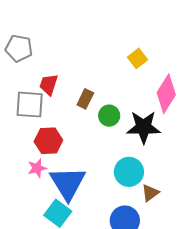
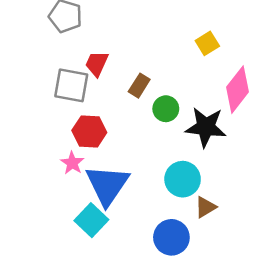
pink star: (37, 168) -> (72, 163), turned -30

